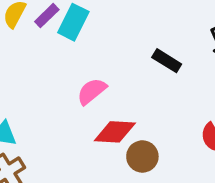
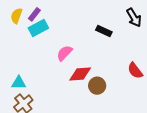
cyan rectangle: (73, 22) -> (38, 28), moved, turned 42

